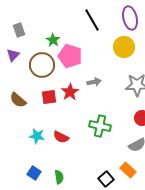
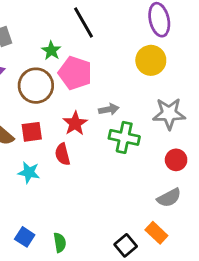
black line: (92, 20) -> (84, 23), moved
red square: (49, 97) -> (32, 132), moved
green cross: (100, 126) -> (124, 137), moved
cyan star: (37, 136) -> (29, 172), moved
red semicircle: (61, 137) -> (63, 154), moved, turned 49

